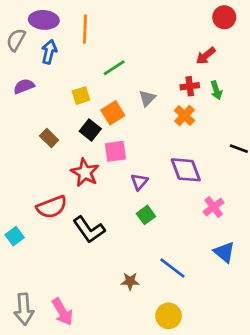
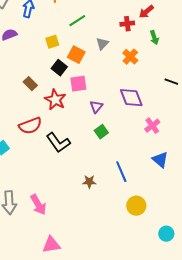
red cross: (190, 86) -> (127, 24), moved
orange square: (113, 113) -> (76, 55), turned -30
brown rectangle: (49, 138) -> (30, 84), moved
blue line: (173, 268) -> (121, 172), turned 30
yellow circle: (169, 316) -> (136, 206), moved

